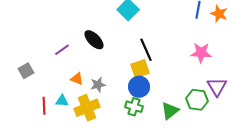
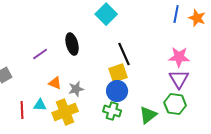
black ellipse: (94, 40) -> (72, 44), turned 30
purple triangle: (217, 87) -> (179, 79), moved

